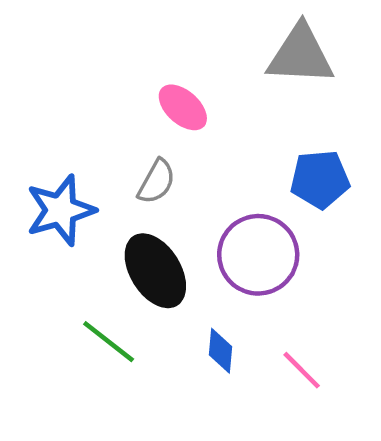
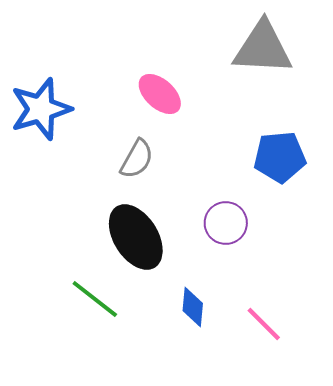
blue star: (61, 210) -> (41, 109), moved
purple circle: (258, 255) -> (226, 223), size x0.6

